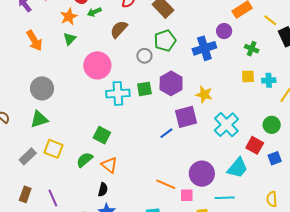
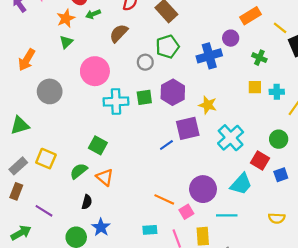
orange arrow: (34, 41) -> (27, 60), moved, turned 60
gray circle: (42, 88) -> (50, 91), moved
green triangle: (39, 119) -> (20, 125), moved
black semicircle: (103, 190) -> (87, 202), moved
brown rectangle: (25, 194) -> (16, 191), moved
pink square: (187, 195) -> (186, 212), turned -32
purple line: (53, 198) -> (44, 211), turned -36
yellow semicircle: (272, 199) -> (277, 218), turned -84

